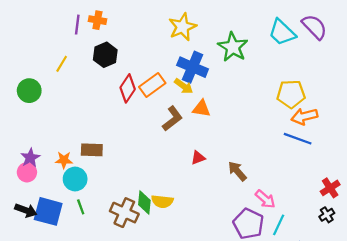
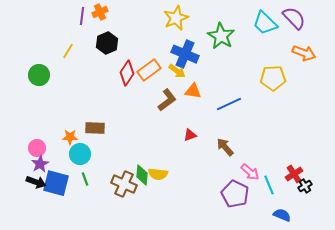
orange cross: (97, 20) -> (100, 12), turned -35
orange arrow: (304, 116) -> (304, 53), moved, turned -145
blue line: (298, 139) -> (229, 104), moved, turned -45
purple star: (30, 158) -> (40, 164), moved
red cross: (330, 188) -> (294, 174), moved
cyan line: (279, 225) -> (269, 185), moved, turned -48

